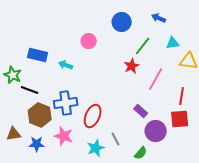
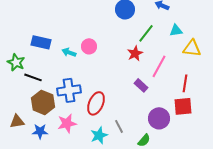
pink circle: (89, 41) -> (89, 46), moved
purple rectangle: (141, 111) -> (141, 85), moved
pink star: (64, 136) -> (67, 123), turned -30

